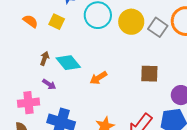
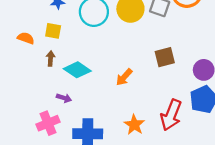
brown arrow: (45, 58) -> (51, 58), moved
orange arrow: (98, 78) -> (124, 77), moved

